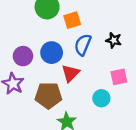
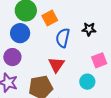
blue circle: (52, 53) -> (20, 33), moved

